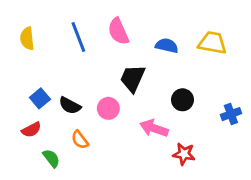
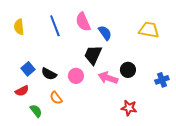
blue semicircle: (167, 46) -> (105, 33), moved, turned 42
pink arrow: (154, 128) -> (108, 78), moved

